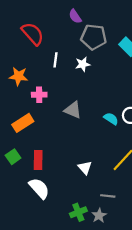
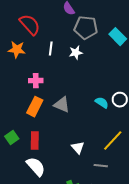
orange star: (19, 76) -> (17, 50), moved
gray triangle: (73, 110) -> (62, 105), moved
orange rectangle: (23, 123) -> (35, 107), moved, turned -30
gray line: (108, 196) -> (101, 166), moved

